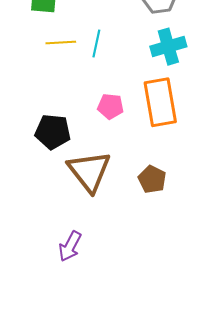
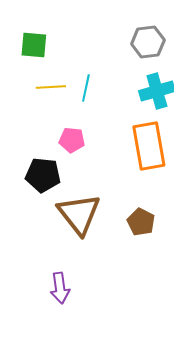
pink pentagon: (111, 106) -> (72, 140), moved
purple arrow: (70, 246) -> (60, 288), turned -36

